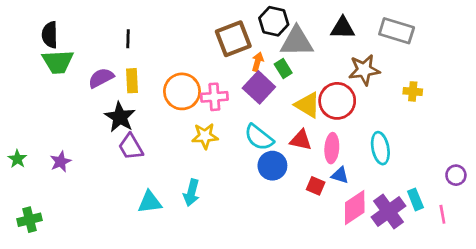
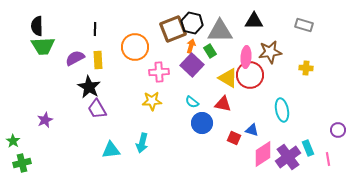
black hexagon: (274, 21) -> (192, 23), moved
gray rectangle: (397, 31) -> (304, 25), moved, size x0.7
orange circle: (182, 91) -> (135, 47), moved
cyan semicircle: (259, 137) -> (192, 102), size x0.6
pink ellipse: (332, 148) -> (246, 57), moved
green star: (17, 159) -> (13, 141), moved

